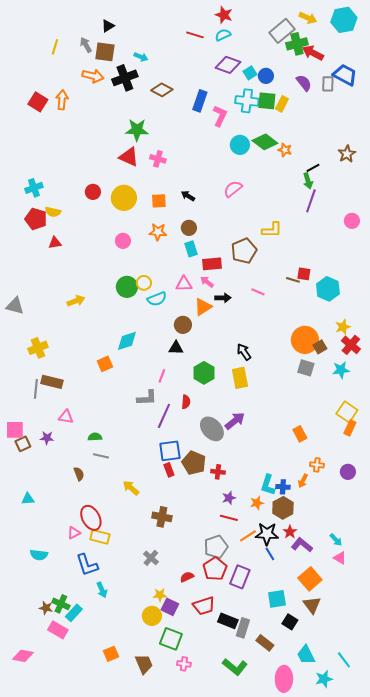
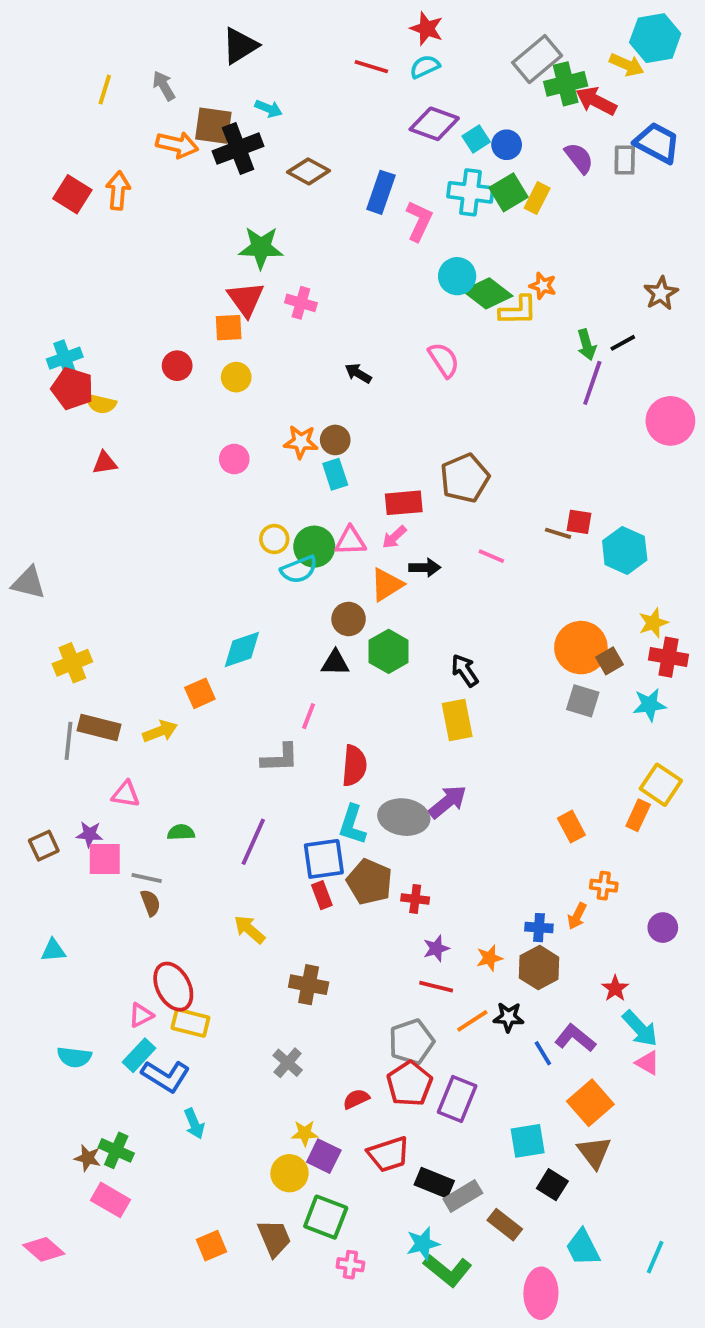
yellow arrow: (308, 18) -> (627, 65), moved
black triangle: (108, 26) -> (240, 46), moved, size x1.5
brown square: (105, 52) -> (213, 126), moved
green square: (267, 101) -> (509, 192), turned -36
green diamond: (265, 142) -> (488, 293), moved
red triangle: (129, 157) -> (246, 299), turned 30
black line: (313, 168) -> (623, 343), moved
pink semicircle: (233, 189) -> (444, 360), turned 96
yellow circle: (124, 198) -> (236, 377), size x0.6
orange square: (159, 201) -> (229, 328), moved
red pentagon: (36, 219) -> (72, 389), moved
pink circle: (352, 221) -> (670, 421), size x1.6
brown circle: (189, 228) -> (335, 440), moved
yellow L-shape: (272, 230) -> (518, 310), moved
cyan rectangle: (191, 249) -> (335, 474), moved
pink arrow: (207, 282) -> (394, 537), turned -80
green circle: (127, 287) -> (314, 547), moved
yellow arrow: (76, 301) -> (160, 731), moved
red cross: (351, 345) -> (669, 657), turned -30
green hexagon: (204, 373) -> (389, 651), moved
red semicircle: (186, 402) -> (354, 766), size x1.5
purple line: (164, 416) -> (253, 842), moved
orange rectangle: (350, 428) -> (638, 815), moved
gray ellipse: (212, 429) -> (404, 817), turned -40
pink square: (15, 430) -> (105, 859), moved
gray line: (101, 456) -> (147, 878), moved
purple circle: (348, 472) -> (663, 928), moved
cyan L-shape: (268, 485) -> (352, 825), moved
red star: (290, 532) -> (615, 988), moved
black star: (267, 534) -> (509, 1017), size x0.7
cyan arrow: (336, 540) -> (640, 1028), size x1.5
blue line: (270, 554) -> (543, 1053), moved
blue L-shape: (87, 565) -> (166, 1076), turned -40
cyan rectangle: (74, 613) -> (139, 1055), moved
gray rectangle: (243, 628) -> (463, 1196), turned 42
pink diamond: (23, 656) -> (44, 1249), turned 30
cyan line: (344, 660) -> (655, 1257), turned 60
brown trapezoid: (144, 664) -> (274, 1238), moved
cyan star: (324, 679) -> (423, 1244), moved

